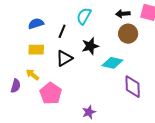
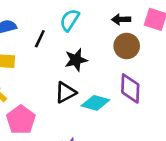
black triangle: (64, 58) -> (65, 92), moved
cyan diamond: (112, 63) -> (95, 103), moved
purple diamond: (133, 87) -> (130, 88), moved

